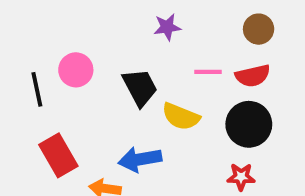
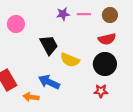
pink circle: (76, 70) -> (16, 24), moved
pink line: (208, 72) -> (84, 14), moved
blue arrow: (140, 159) -> (49, 82), turned 35

